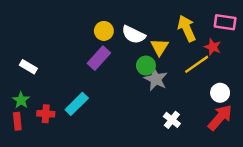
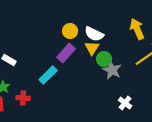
yellow triangle: (160, 47) -> (92, 48), moved
cyan rectangle: (77, 104) -> (48, 75), moved

